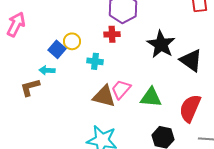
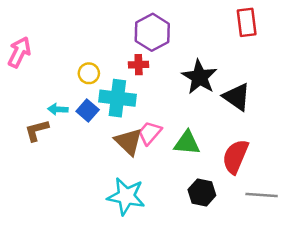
blue square: (57, 49) -> (88, 111), moved
cyan cross: (95, 61) -> (117, 98), size x1.8
brown triangle: (104, 96) -> (129, 142), turned 30

